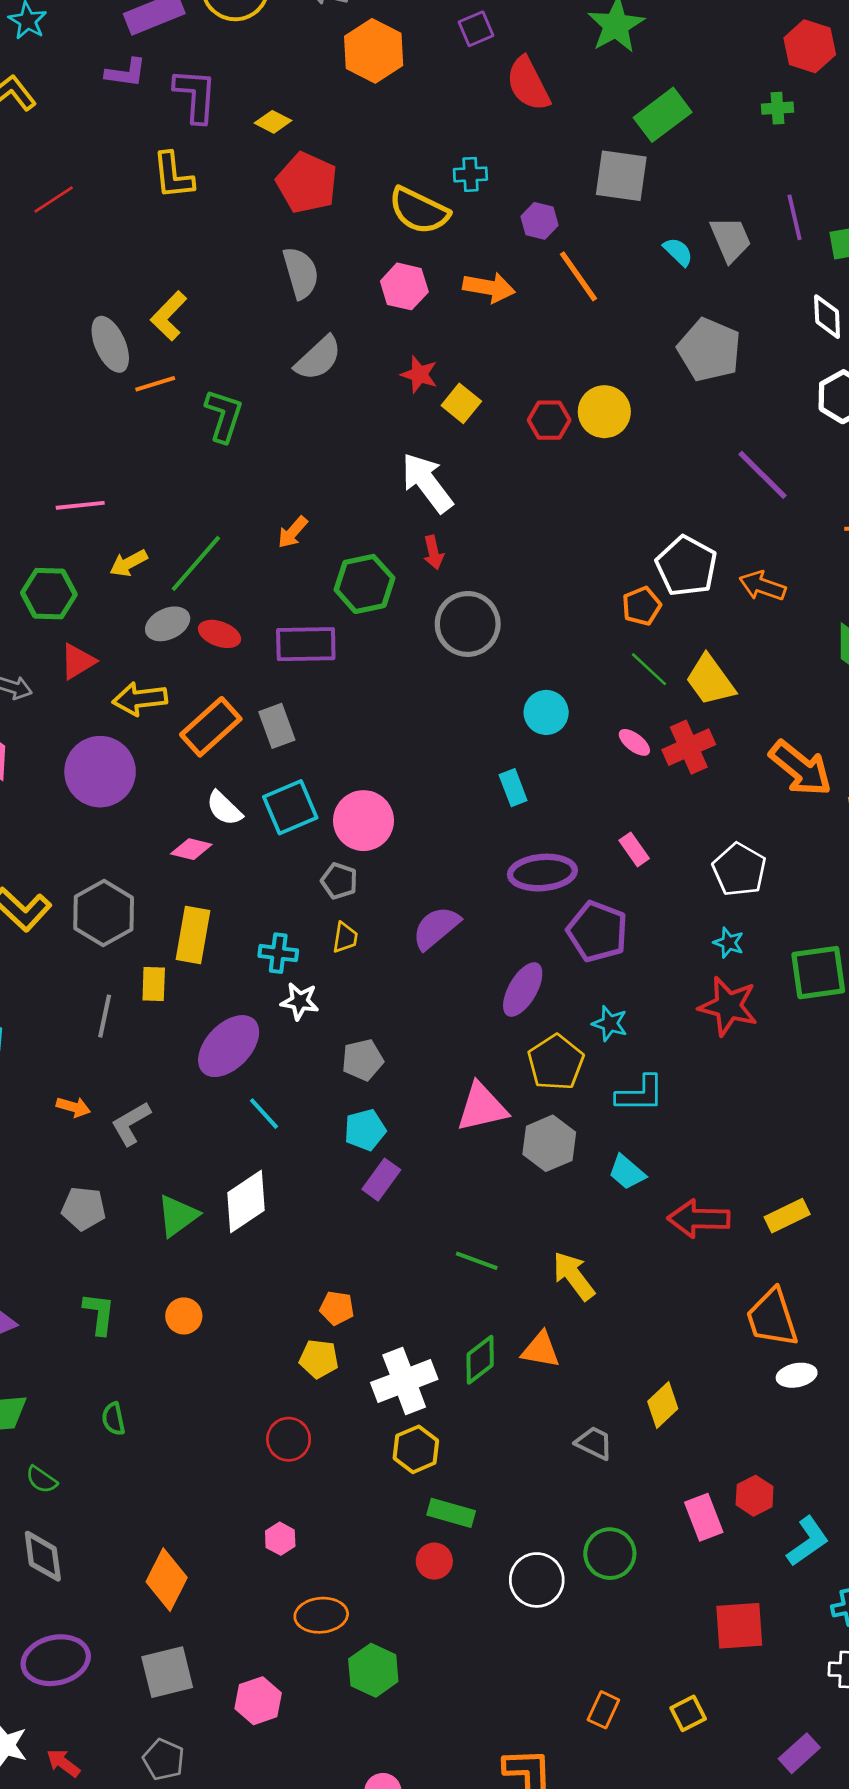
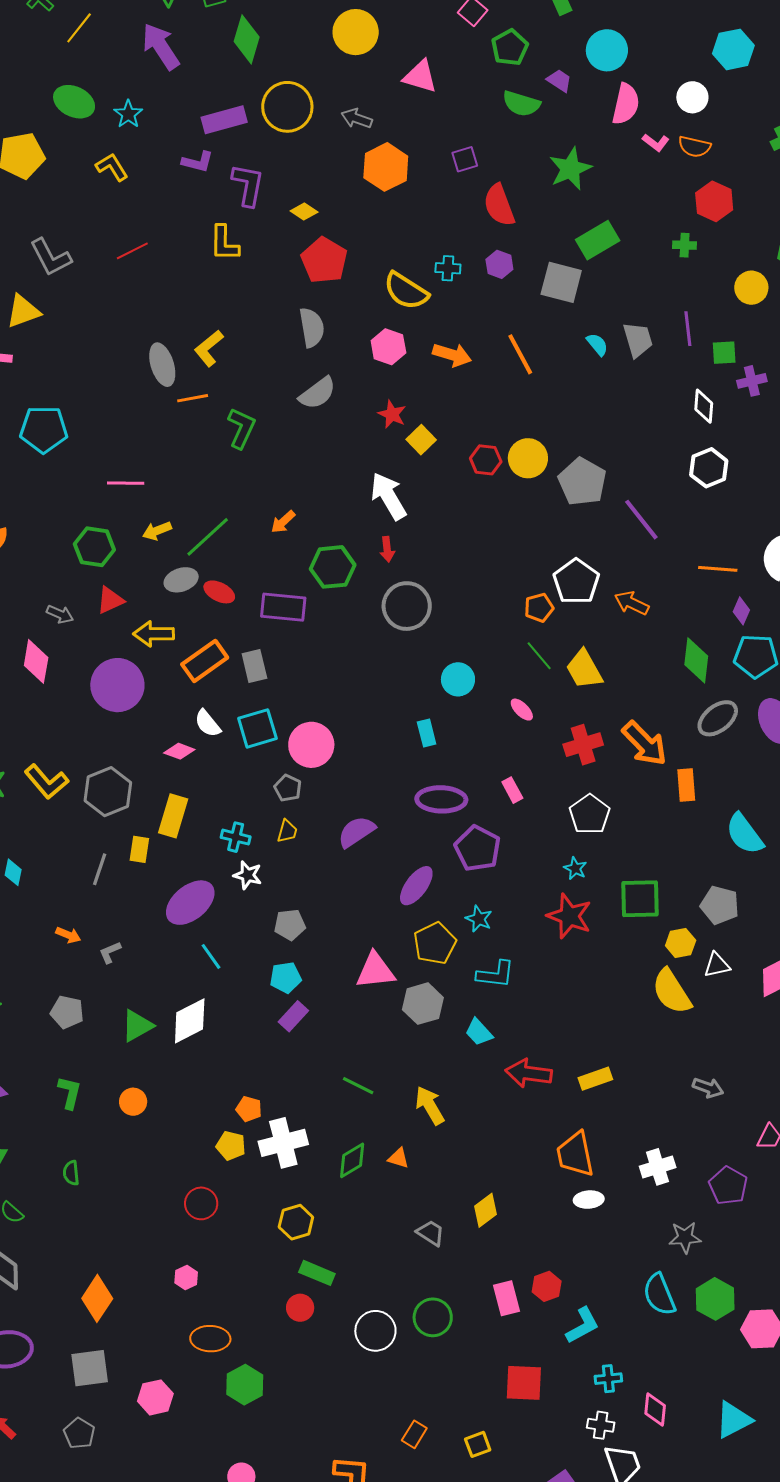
purple hexagon: (540, 221) -> (499, 264), moved
gray pentagon: (709, 350) -> (582, 482), moved
red cross: (689, 747) -> (583, 745), moved
gray L-shape: (131, 1124) -> (110, 952), size x0.7
orange triangle: (541, 1350) -> (398, 1158), size x0.7
white cross: (404, 1381) -> (283, 1143), moved

